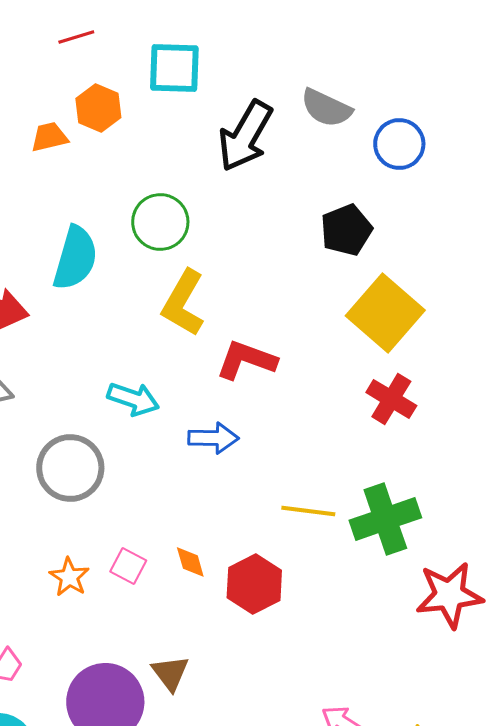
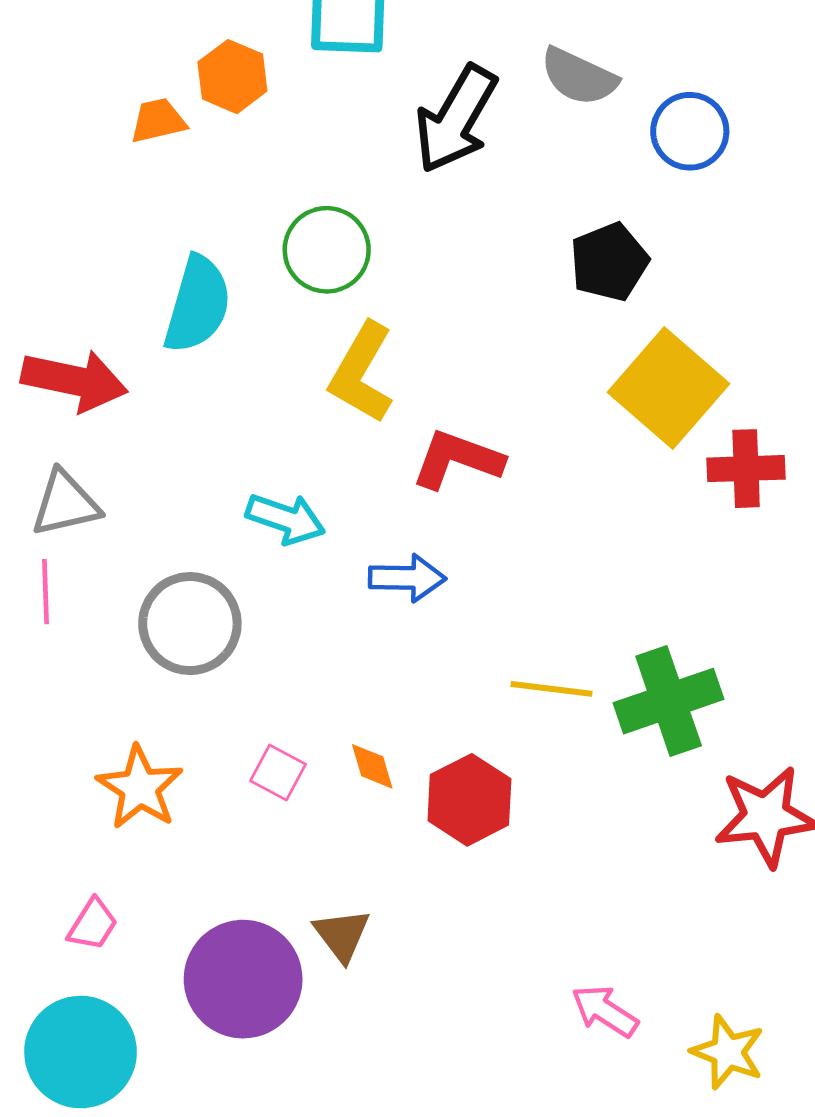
red cross: (391, 399) -> (746, 469), moved, turned -33
orange star: (69, 577) -> (140, 788), moved, size x1.4

